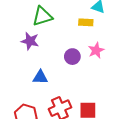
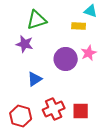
purple circle: (72, 57) -> (66, 59), size x1.5
blue triangle: (40, 77) -> (35, 79), turned -35

